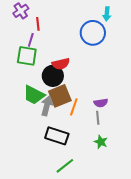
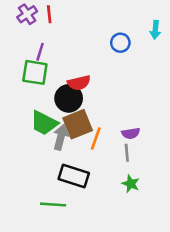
cyan arrow: (107, 14) -> (155, 30), moved
red line: (38, 24) -> (49, 14), moved
blue circle: (93, 33) -> (120, 43), size x0.6
green line: (65, 166) -> (53, 204), moved, turned 42

